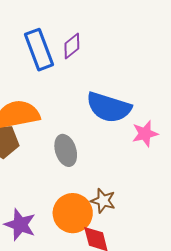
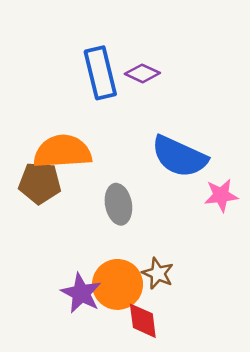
purple diamond: (72, 46) -> (142, 73), turned 56
purple star: (20, 225) -> (81, 293), moved

